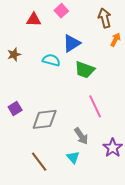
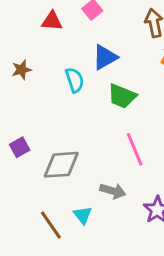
cyan semicircle: (51, 60) -> (75, 80), turned 54
gray arrow: (81, 136) -> (113, 191), turned -42
cyan triangle: (73, 157) -> (83, 215), moved

